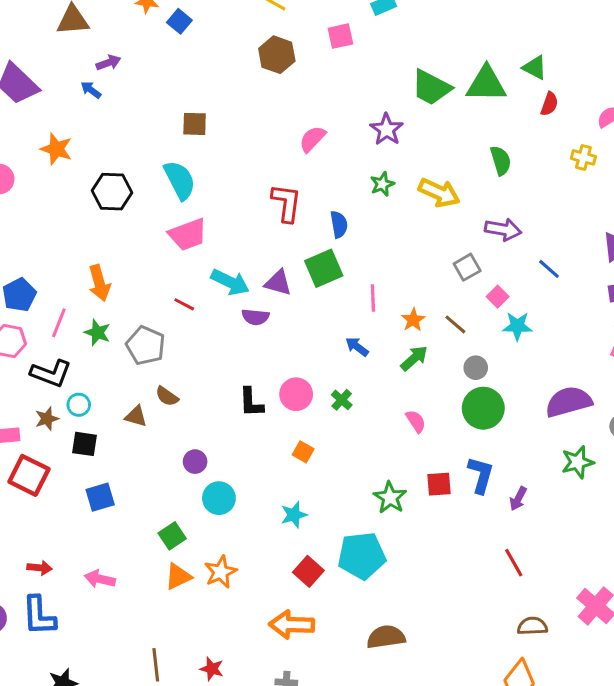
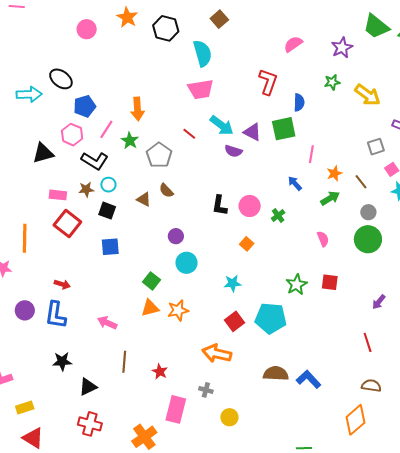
brown square: (195, 124) -> (219, 19), turned 36
black hexagon: (112, 192) -> (166, 28), moved
blue L-shape: (481, 475) -> (309, 379), moved, turned -70
green square: (172, 536) -> (152, 281), turned -30
pink arrow: (100, 579) -> (107, 323), moved

